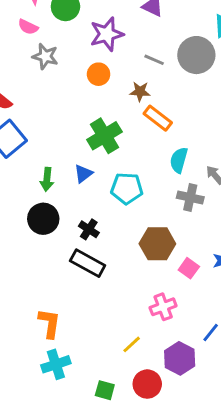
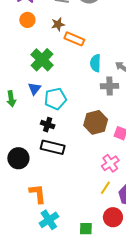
cyan pentagon: (127, 188) -> (55, 99), moved
black circle: (43, 219) -> (18, 158), moved
yellow line: (132, 344) -> (105, 188), moved

